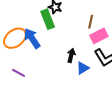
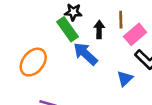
blue arrow: (32, 38) -> (85, 54), moved
black arrow: (71, 55) -> (99, 30), moved

